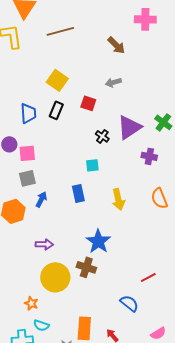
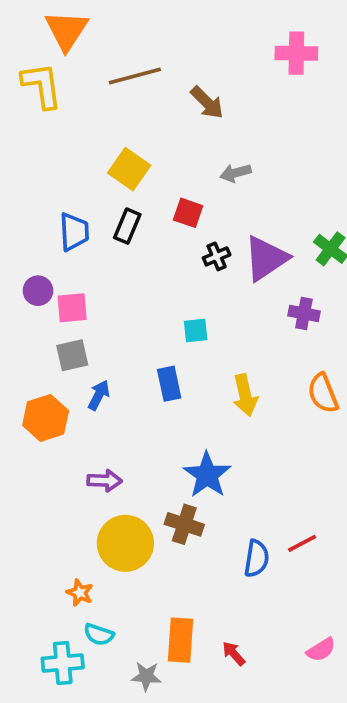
brown arrow: (116, 45) -> (207, 103), moved
black cross: (102, 136) -> (217, 256), moved, turned 32
blue semicircle: (129, 303) -> (256, 559), moved, turned 60

